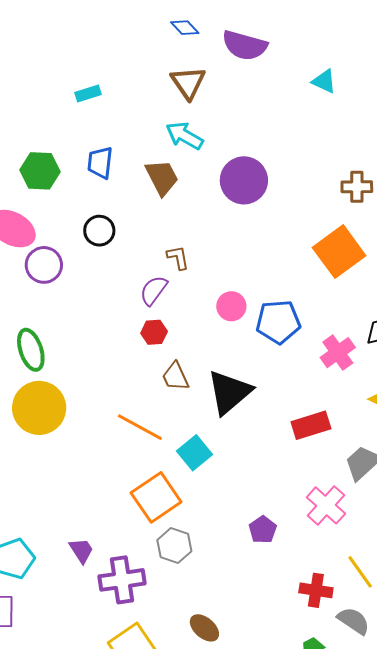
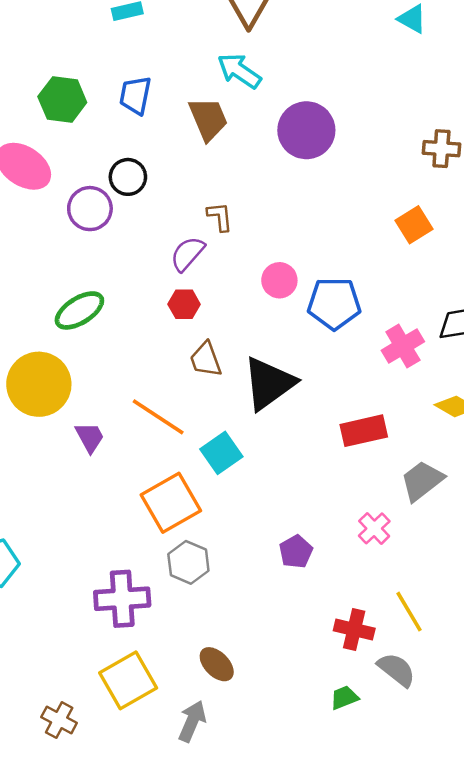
orange square: (339, 252) -> (414, 225), size x0.6
purple circle: (44, 265) -> (90, 209), moved
green ellipse: (31, 350) -> (79, 310), moved, turned 72
pink cross: (326, 505) -> (374, 528), size x0.7
purple trapezoid: (81, 550) -> (90, 437), moved

